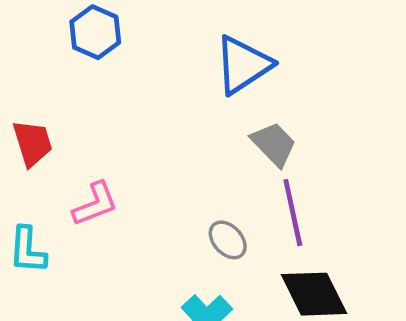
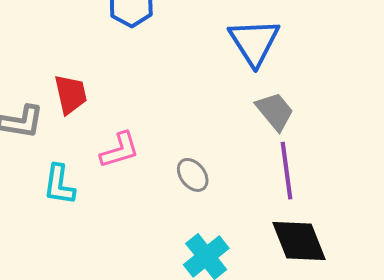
blue triangle: (243, 65) -> (254, 42), turned -34
gray ellipse: (228, 240) -> (193, 175), moved

